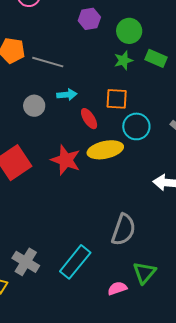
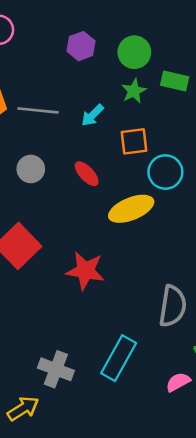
cyan arrow: (67, 95) -> (93, 115), moved, turned 150
red ellipse: (89, 119) -> (87, 174), moved
red star: (66, 160) -> (85, 271), moved

